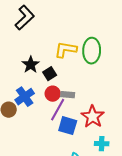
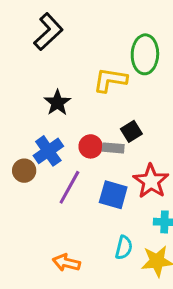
green ellipse: (92, 51) -> (145, 54), moved
black square: (50, 74) -> (131, 131), moved
purple line: (58, 110) -> (69, 187), moved

